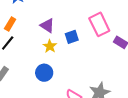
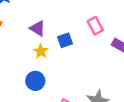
pink rectangle: (99, 24) -> (95, 26), size x0.7

